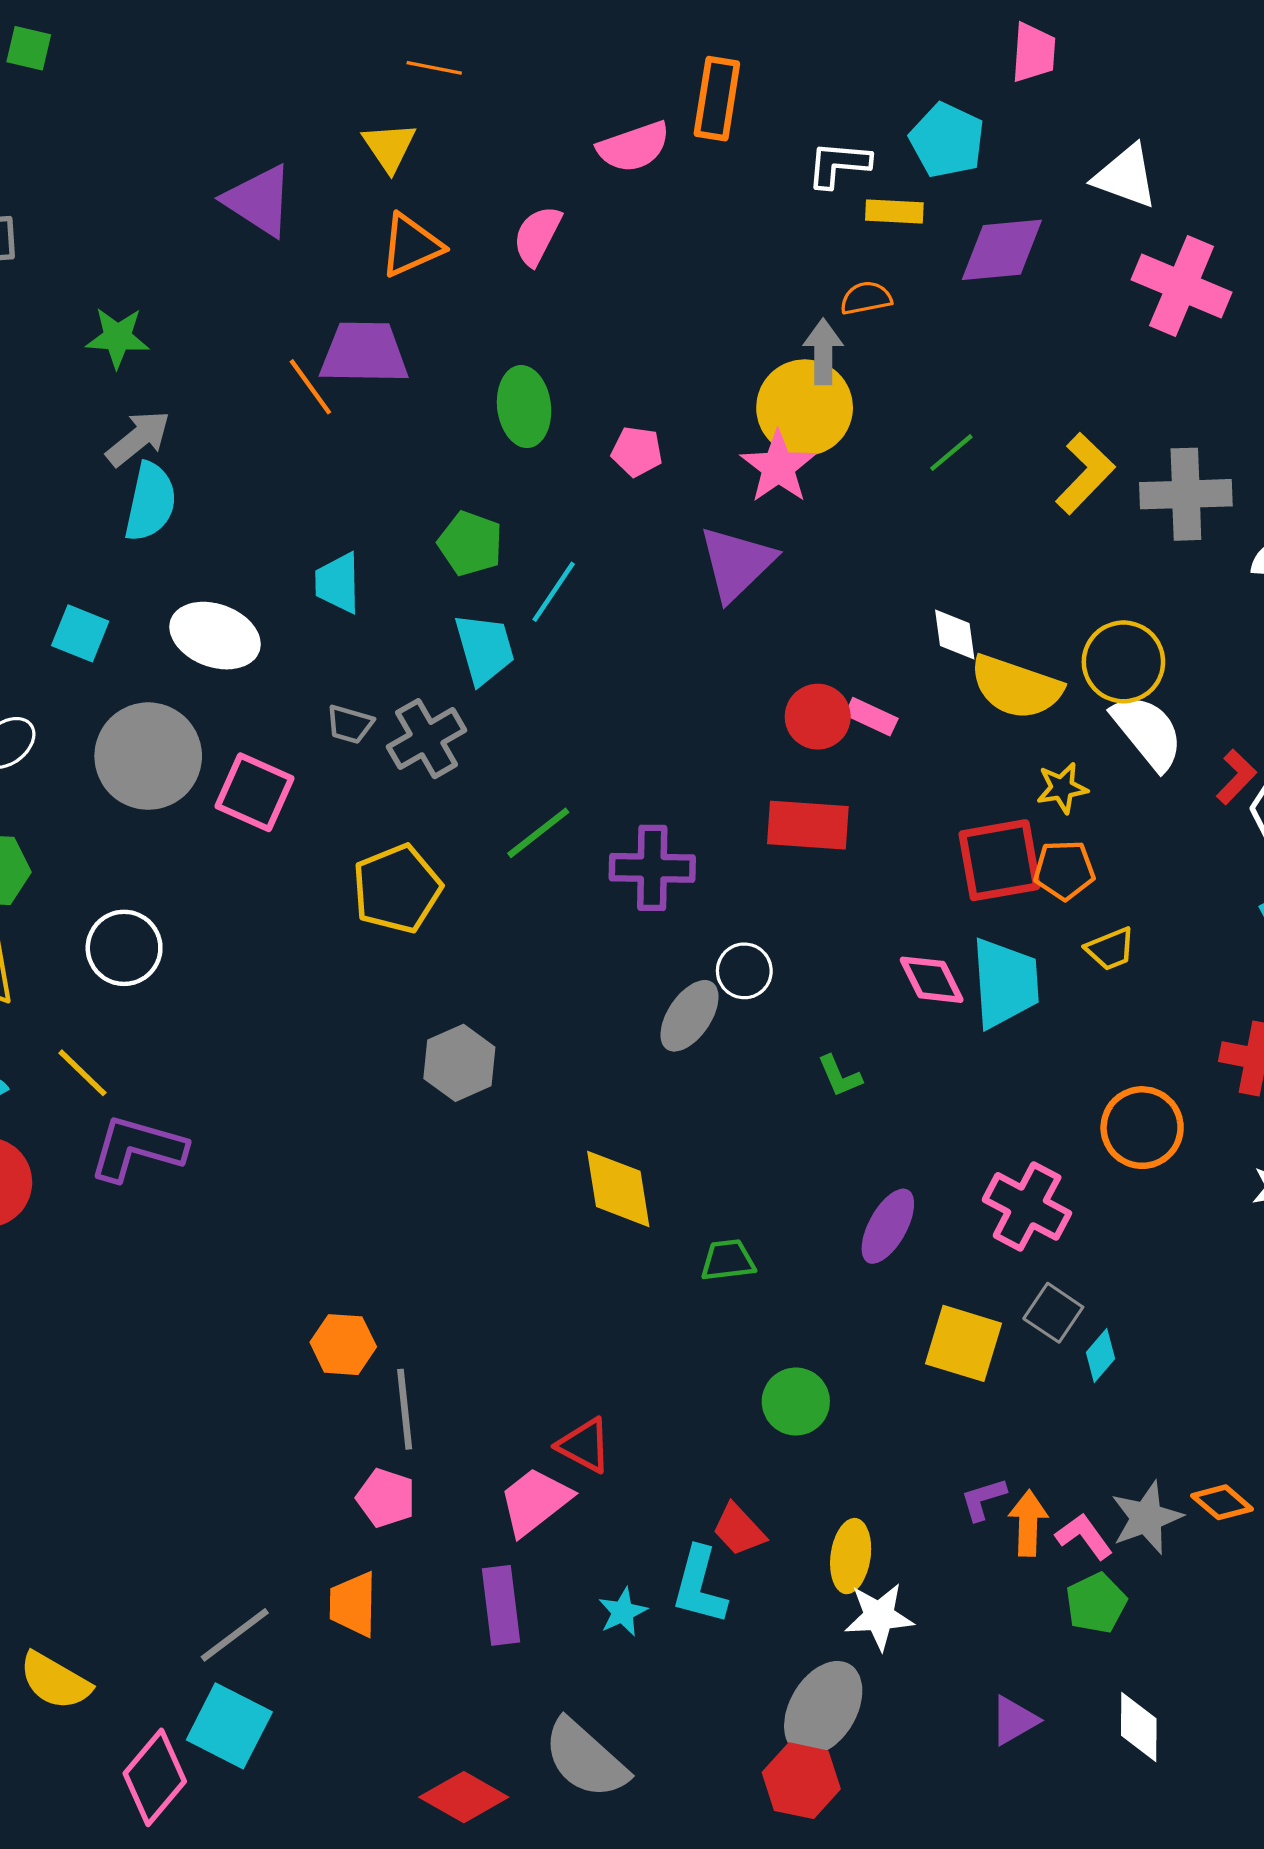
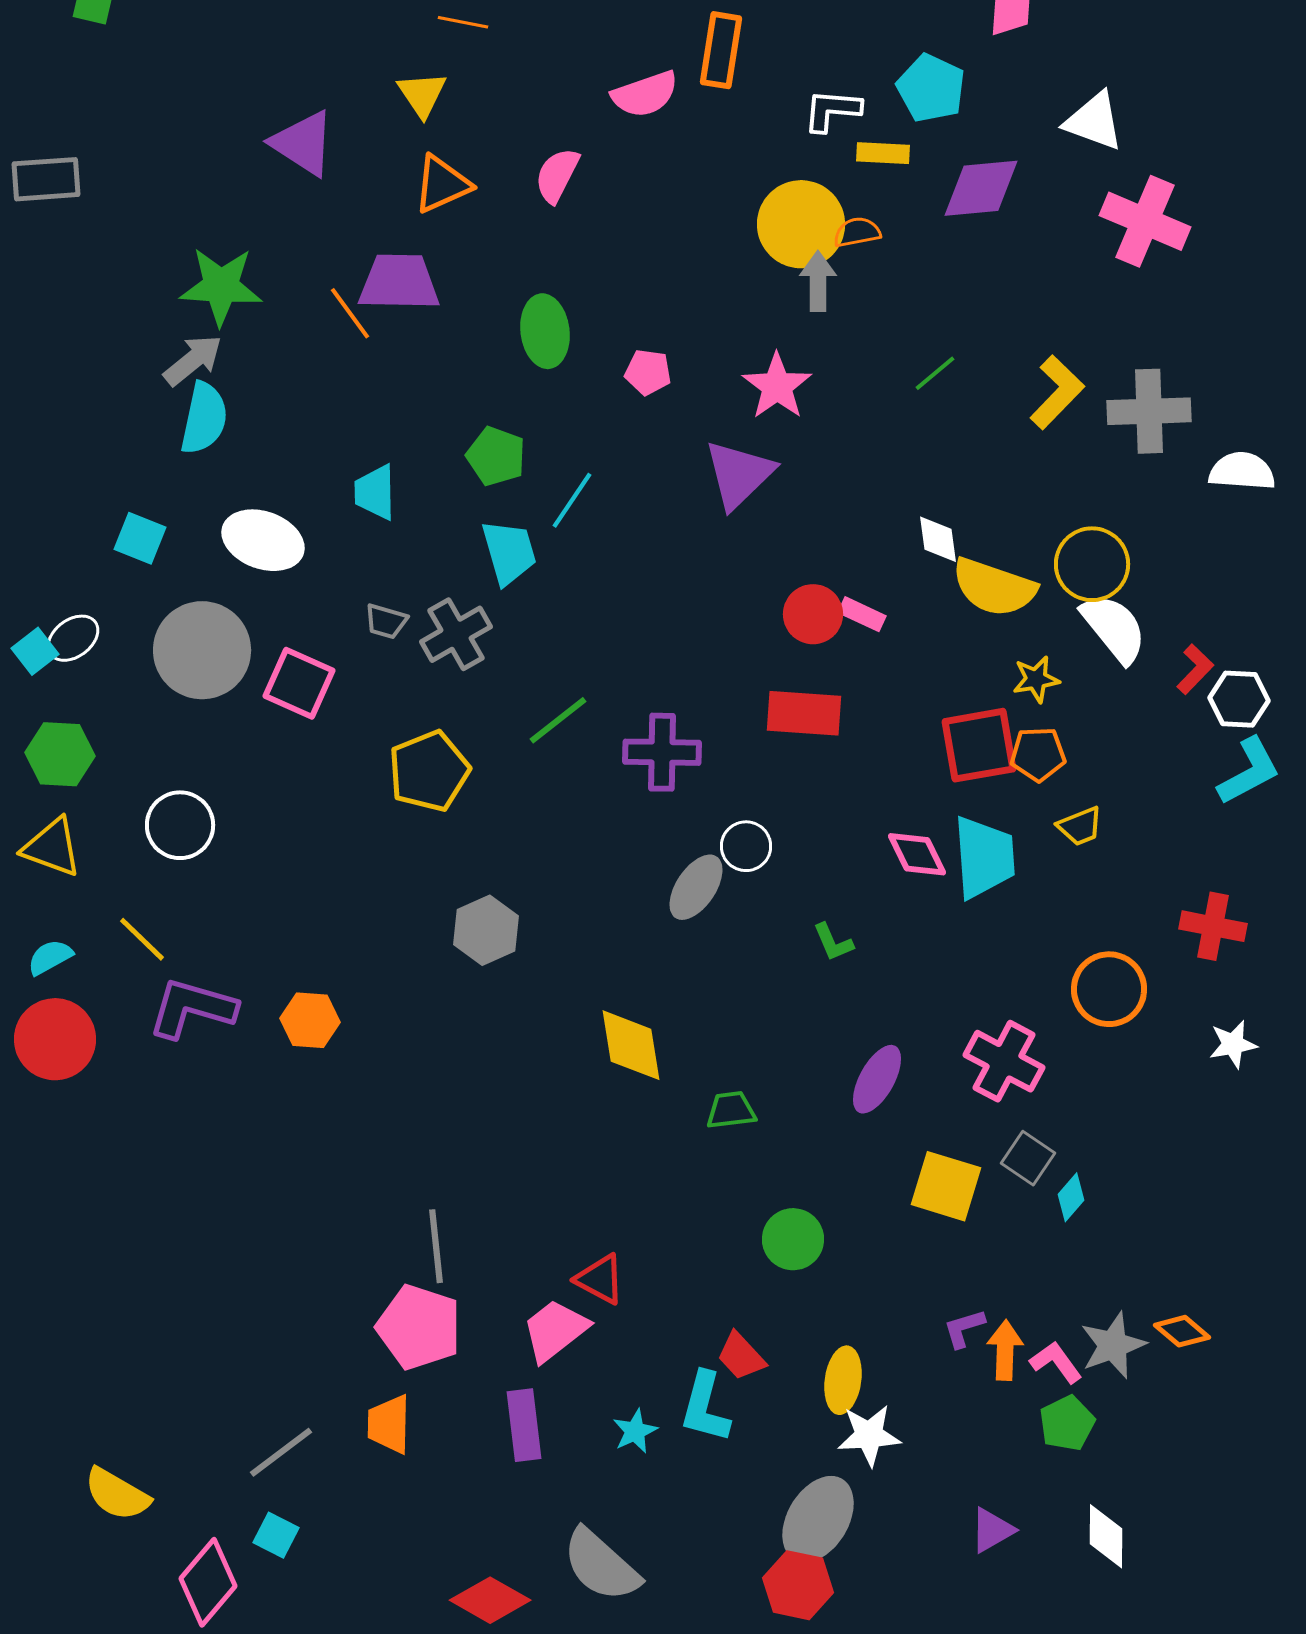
green star: (117, 338) -> (221, 286), moved, size x1.4
yellow circle: (805, 408) -> (801, 224), moved
orange hexagon: (343, 1345) -> (310, 1020), moved
pink pentagon: (386, 1498) -> (419, 1327), size x1.6
cyan square: (229, 1726) -> (276, 1535), size x0.6

